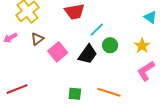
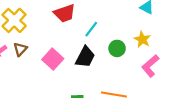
brown triangle: (37, 39) -> (20, 49), moved
green circle: (110, 45) -> (117, 48), moved

